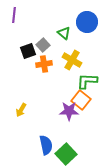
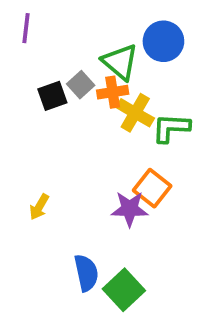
green triangle: (64, 33) -> (120, 62), size x1.5
orange cross: (44, 64) -> (113, 92), moved
green L-shape: (87, 81) -> (171, 128), moved

